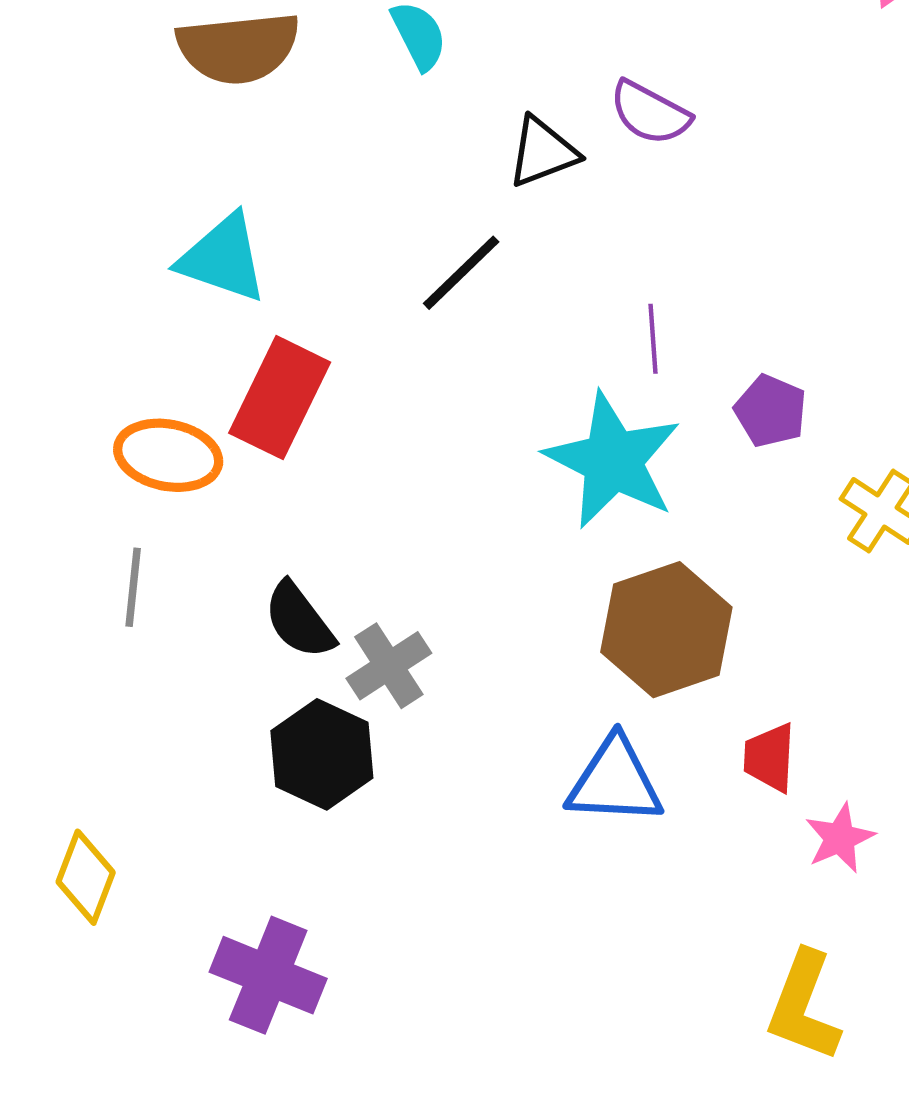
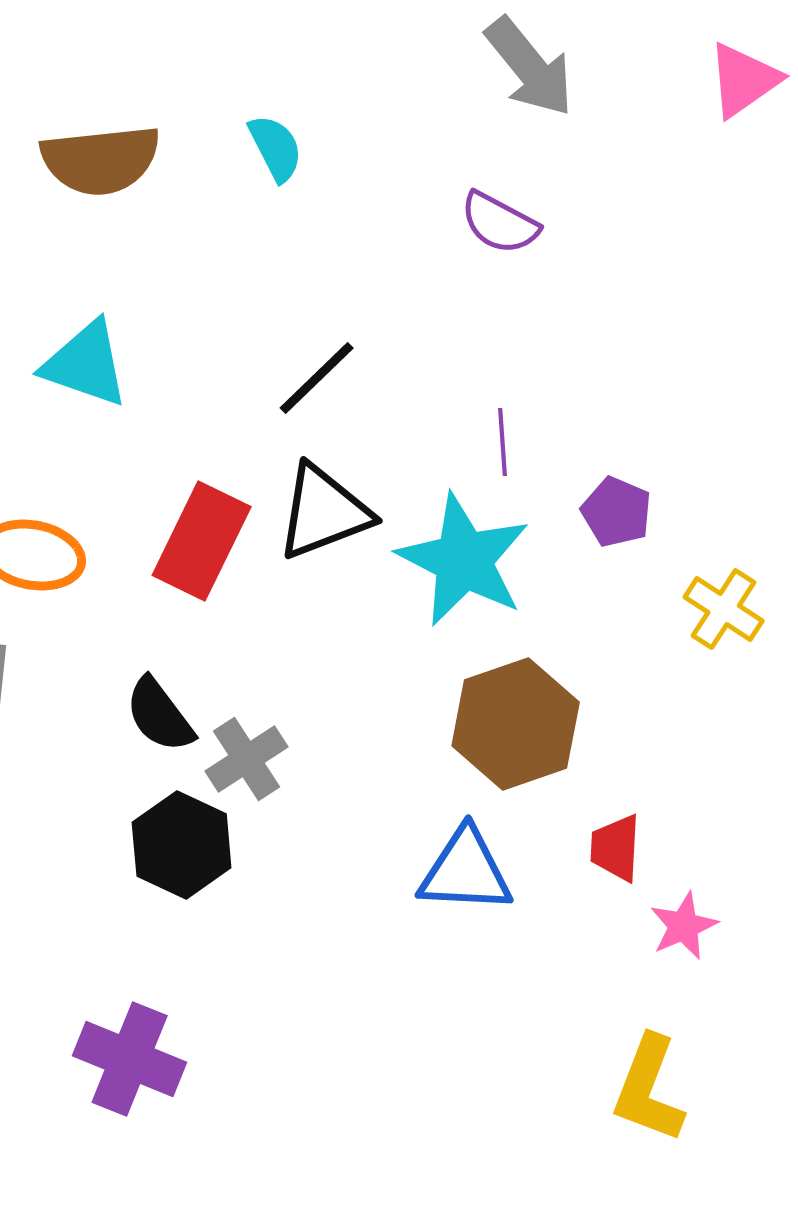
black triangle: (543, 152) -> (324, 512), moved, size x1.4
red rectangle: (280, 398) -> (202, 541), moved

